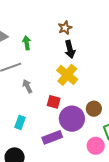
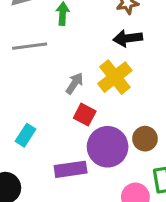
black arrow: (70, 49) -> (128, 38), turned 84
gray arrow: (27, 86) -> (74, 83), moved, turned 48

